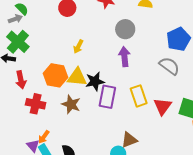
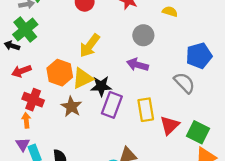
yellow arrow: (78, 47) -> (90, 46), size x1.6
purple arrow: (124, 57) -> (138, 65), turned -78
yellow triangle: (77, 77) -> (83, 78), turned -40
red arrow: (21, 80) -> (21, 71), turned 72
orange arrow: (44, 137) -> (26, 120), moved, turned 128

